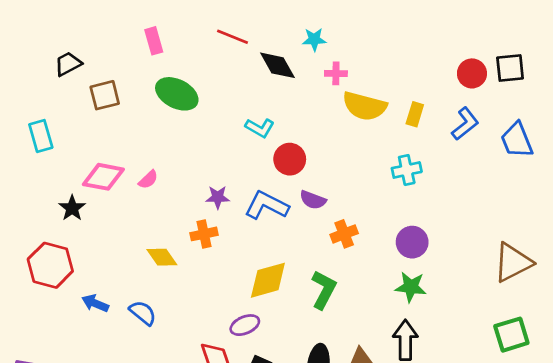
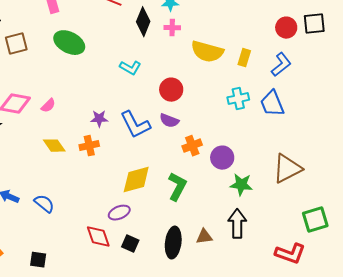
black diamond: (277, 65) -> (143, 22), turned 52
pink cross: (336, 73) -> (172, 28), moved
blue trapezoid: (517, 140) -> (272, 104), moved
red circle: (290, 159) -> (171, 90), moved
blue L-shape: (267, 205) -> (135, 125), turned -144
purple circle: (412, 242) -> (222, 158), moved
yellow diamond: (162, 257) -> (54, 146), moved
brown triangle: (513, 262) -> (287, 169), moved

